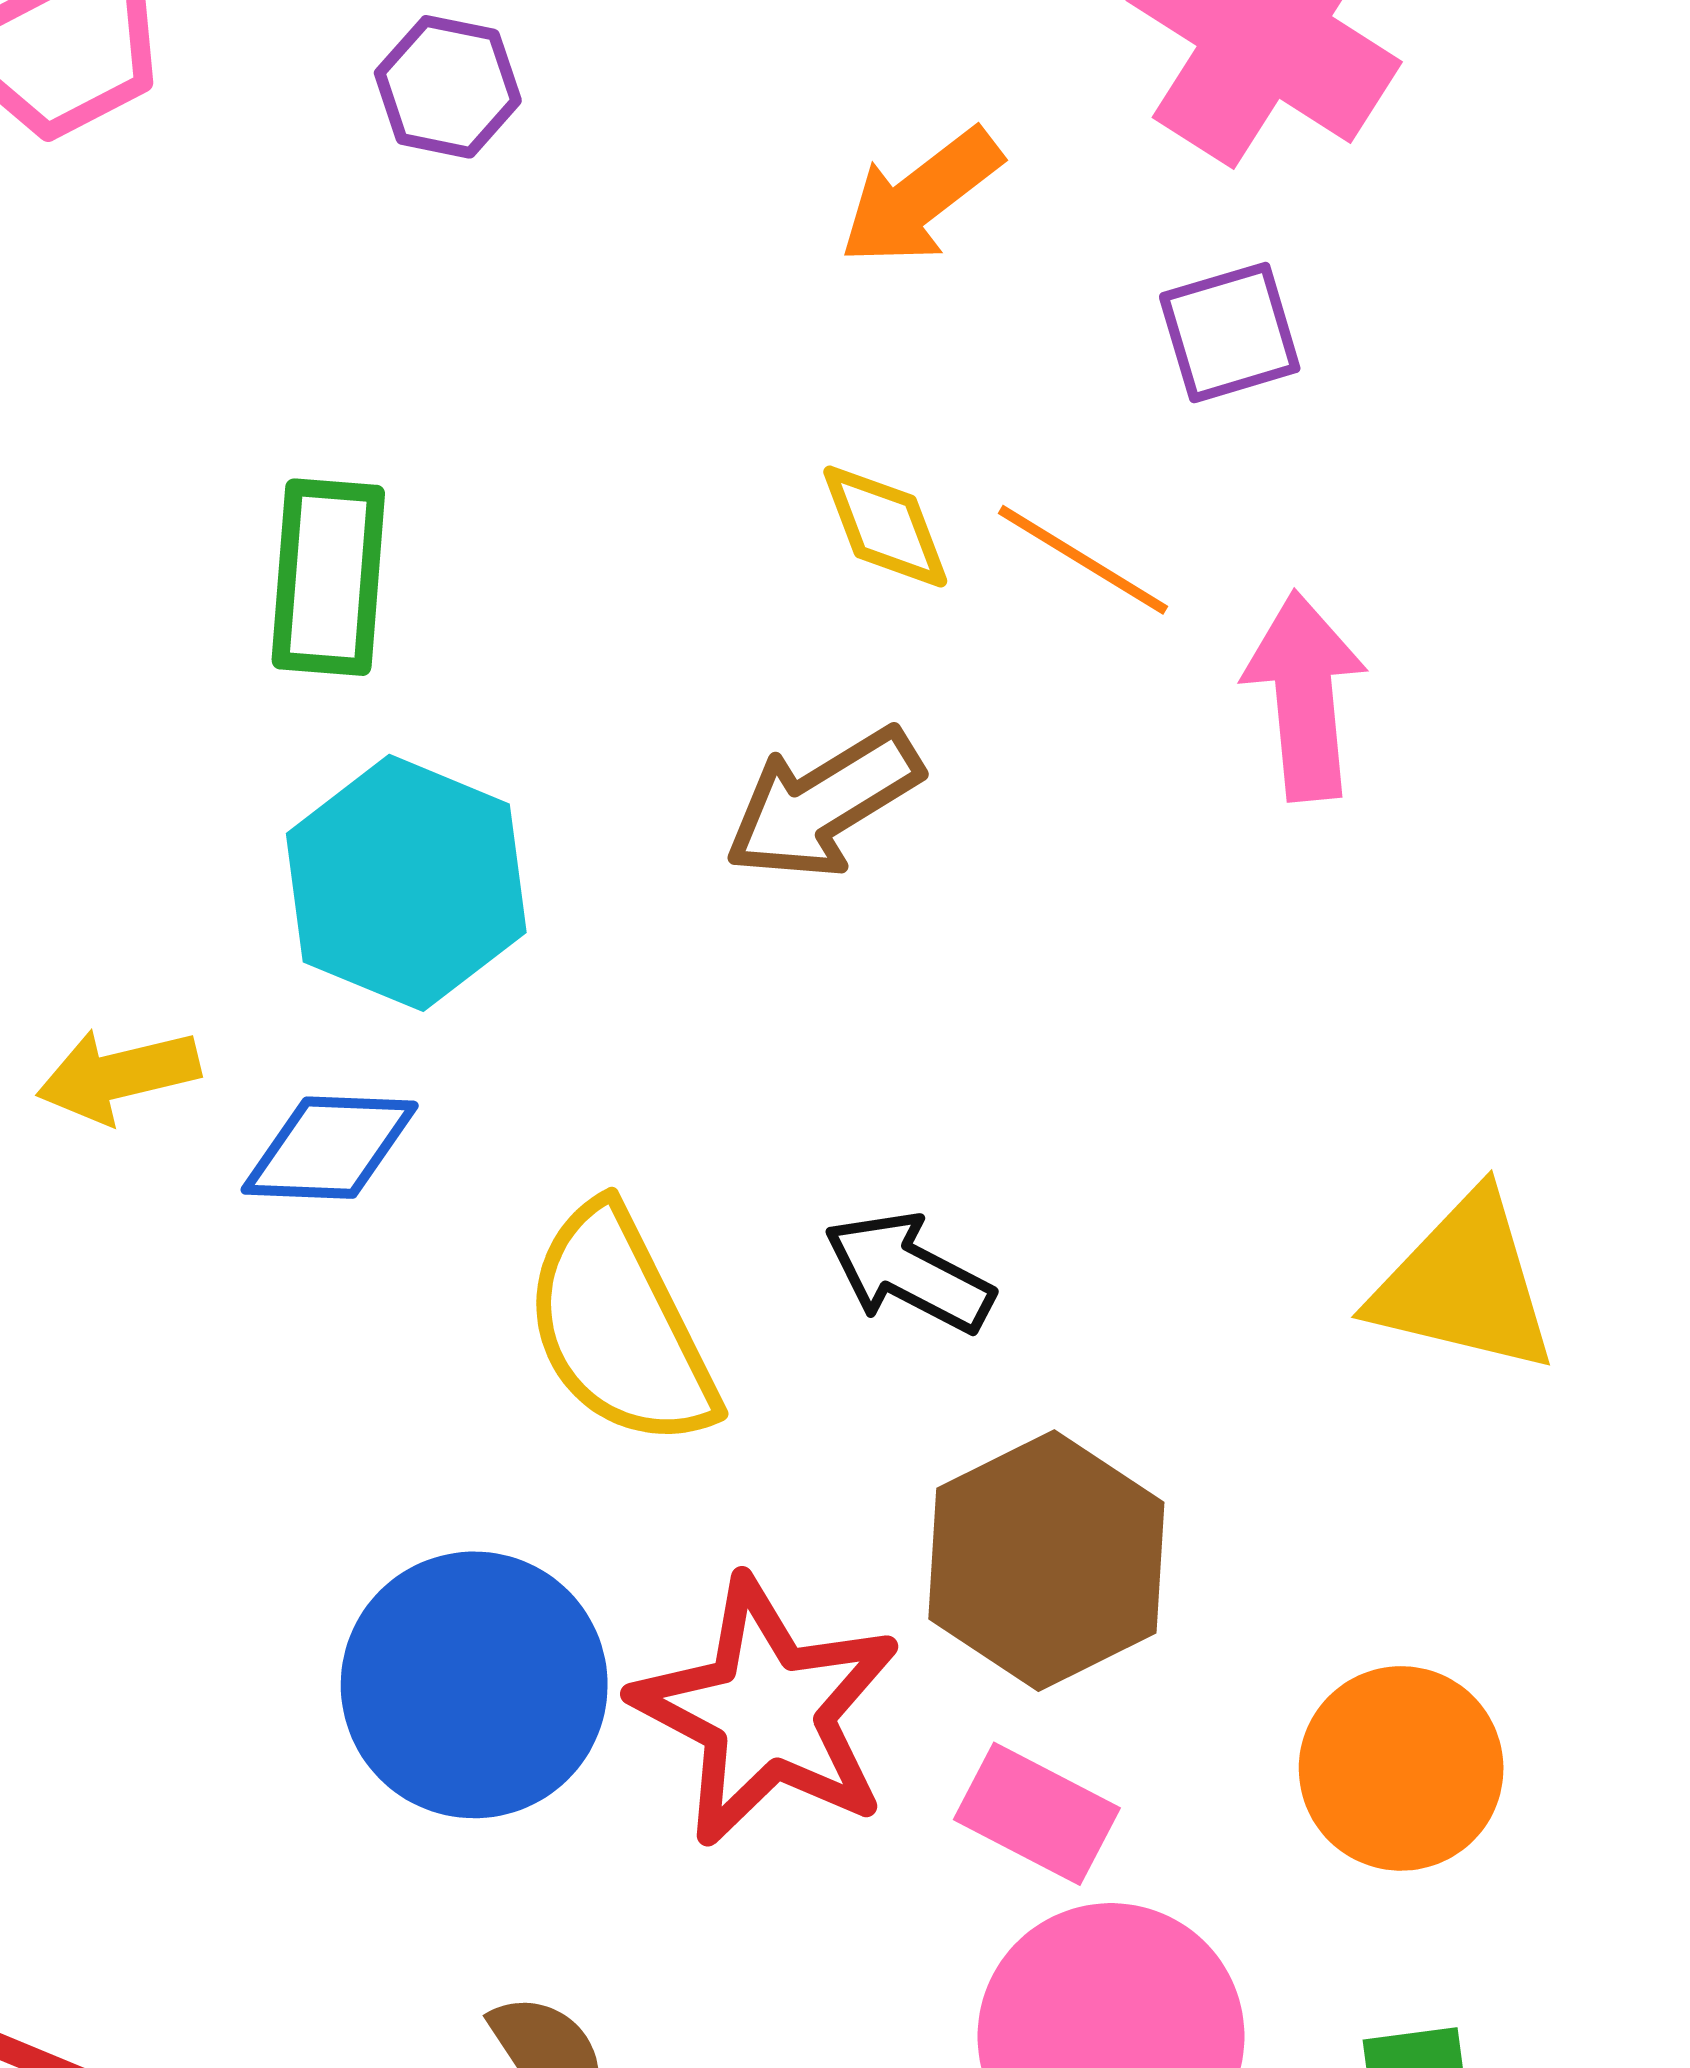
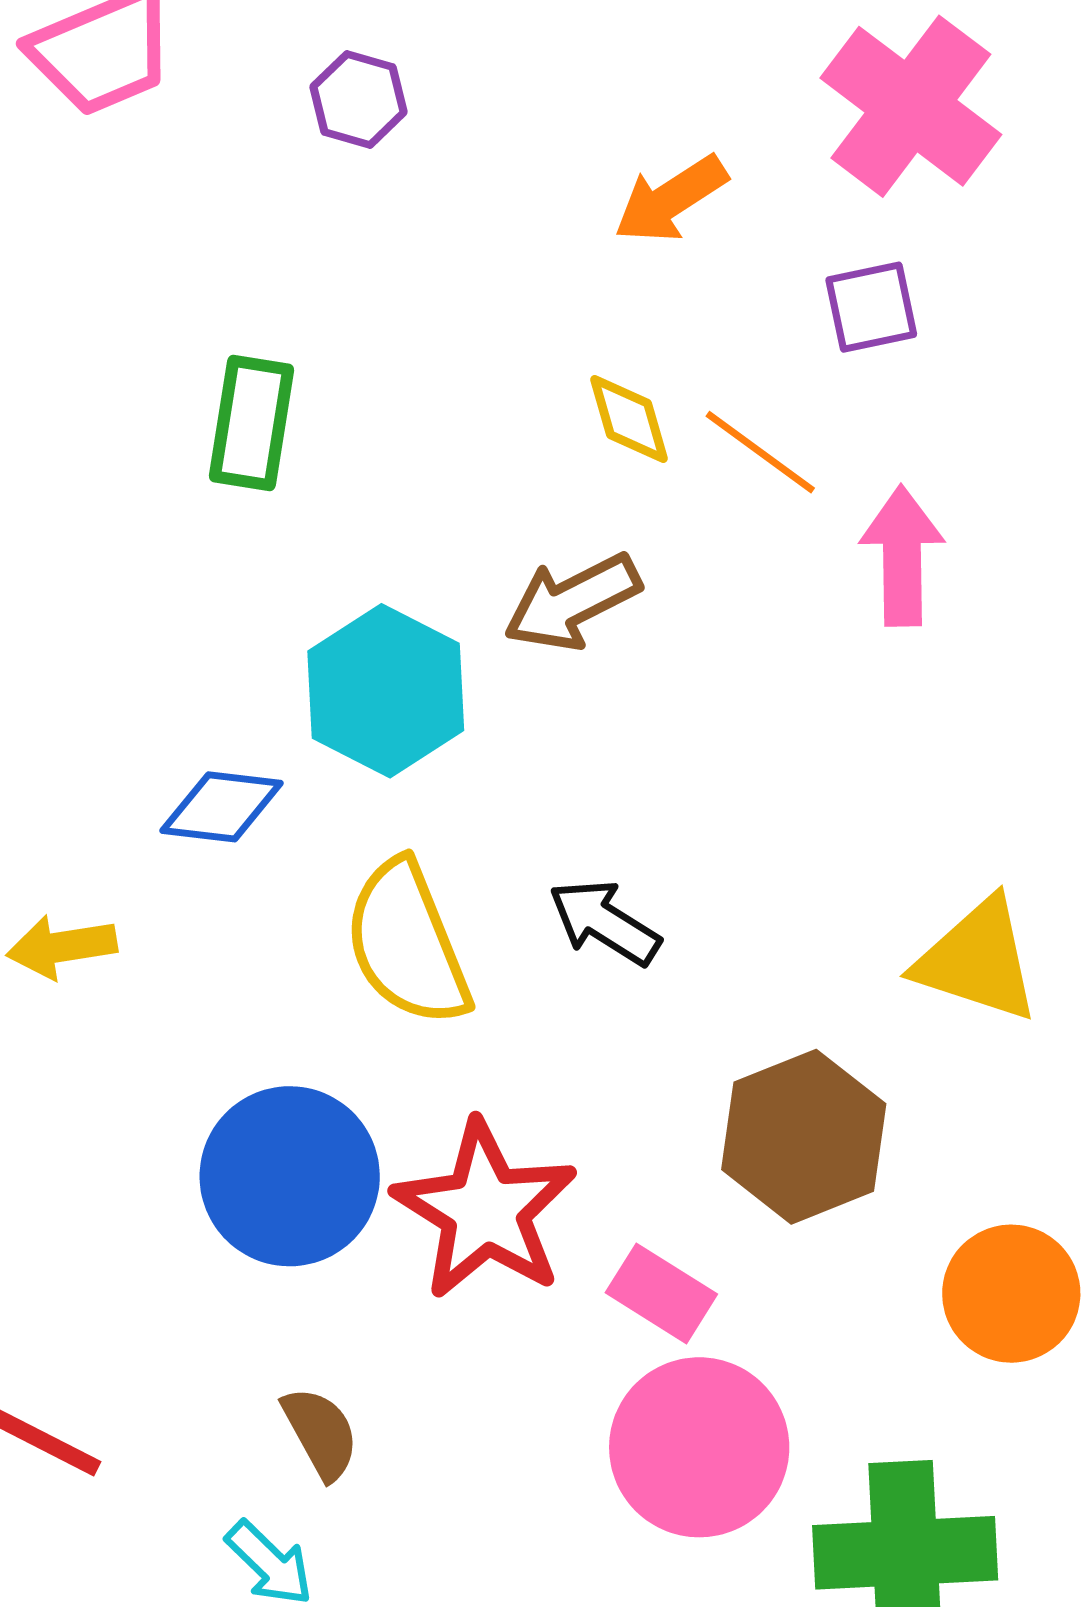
cyan hexagon: (406, 883) -> (386, 691), moved
yellow arrow: (118, 1075) -> (62, 947), moved
brown hexagon: (1046, 1561) -> (804, 1137), moved
orange circle: (1401, 1768) -> (1011, 1294), moved

